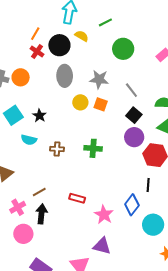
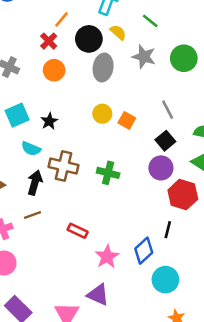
green line: (105, 22) -> (150, 21), turned 56
green circle: (123, 49) -> (184, 58), moved
red cross: (37, 52) -> (49, 41), moved
gray ellipse: (65, 76) -> (103, 67), moved
orange circle: (21, 77) -> (54, 70), moved
gray star: (99, 79) -> (144, 57), moved
brown cross: (57, 149) -> (64, 166), size x1.6
black arrow: (41, 214) -> (35, 183), moved

